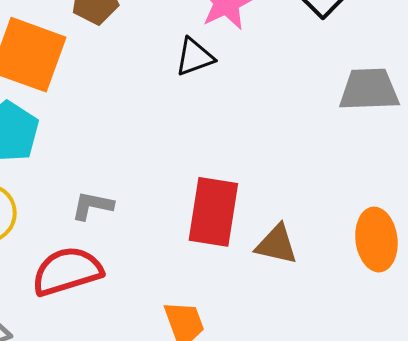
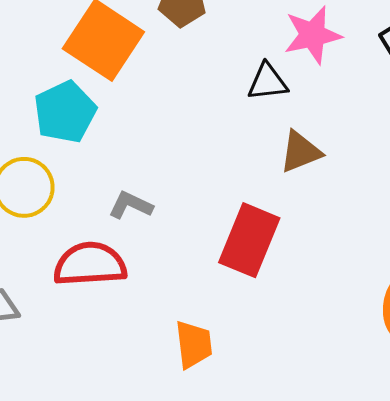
brown triangle: (276, 244) -> (300, 152), moved, turned -48

